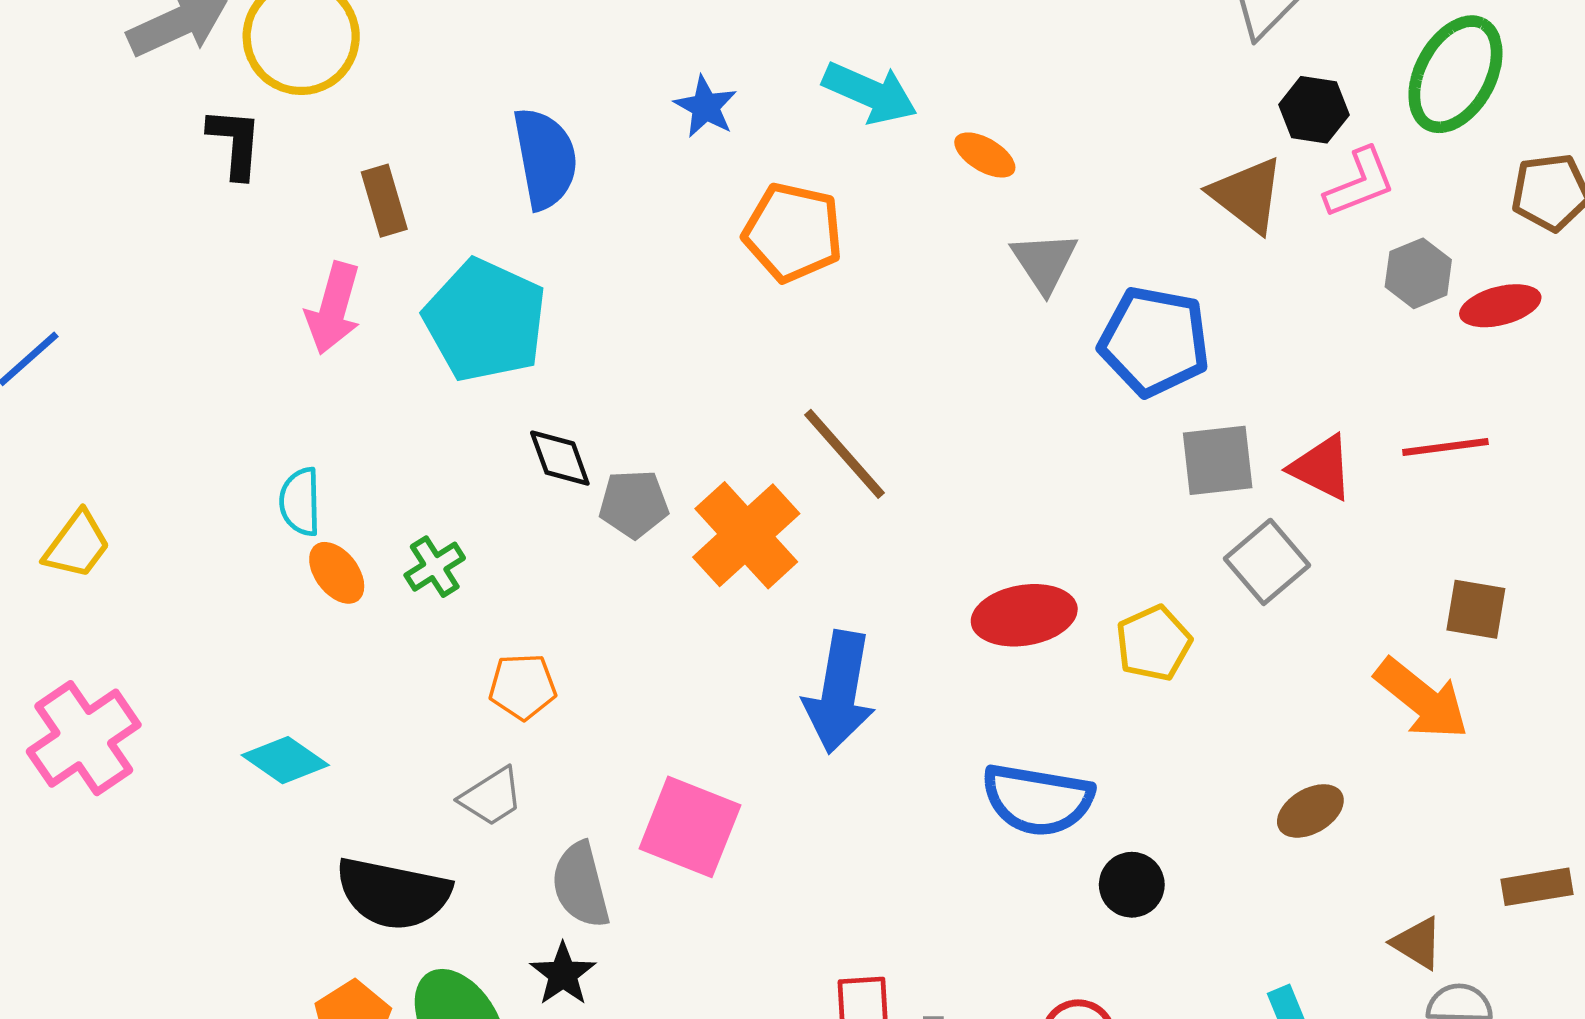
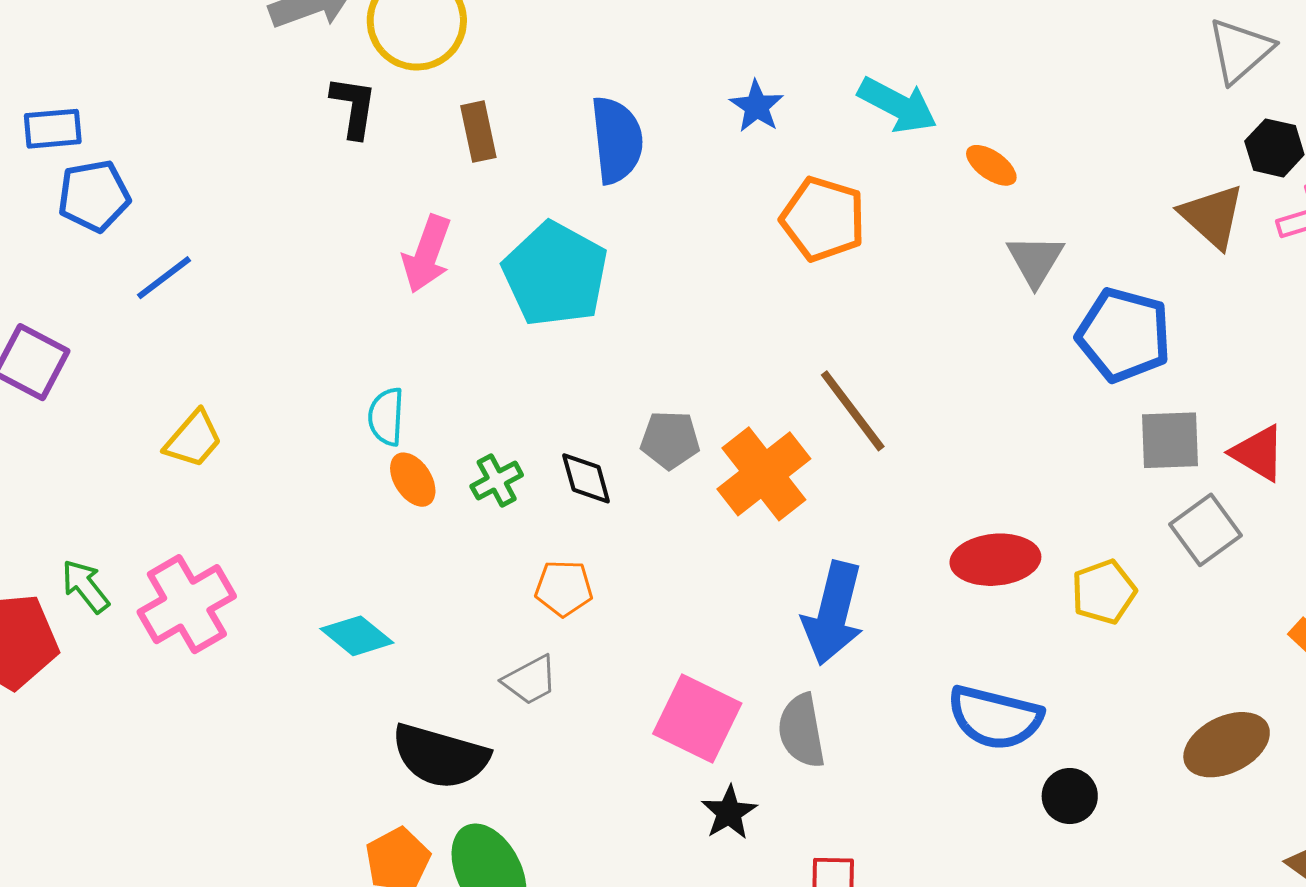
brown rectangle: (384, 201) -> (478, 132), moved
black diamond: (560, 458) -> (586, 478), moved
brown ellipse: (1310, 811) -> (1227, 745), size x1.5
gray semicircle: (581, 885) -> (802, 731), moved
black star: (563, 974) -> (729, 813), moved

